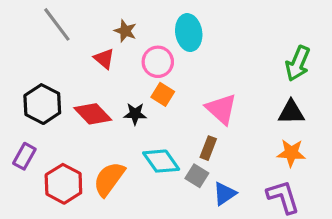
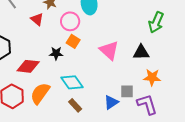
black triangle: (291, 112) -> (141, 52), moved
red diamond: (93, 114) -> (28, 66), moved, turned -40
brown rectangle: (208, 148) -> (75, 105), moved, turned -64
gray square: (197, 176) -> (127, 91), moved, turned -32

